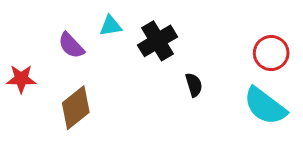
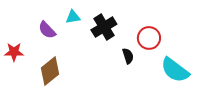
red circle: (271, 53) -> (149, 38), moved

